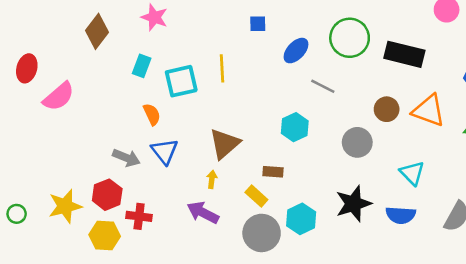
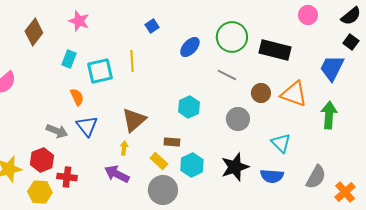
blue square: (258, 24) -> (152, 26), moved, turned -32
gray line: (323, 86) -> (227, 75), moved
cyan hexagon: (301, 219) -> (192, 165), moved

